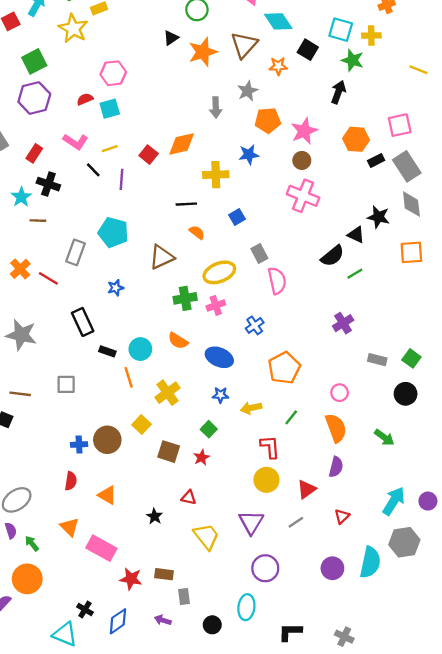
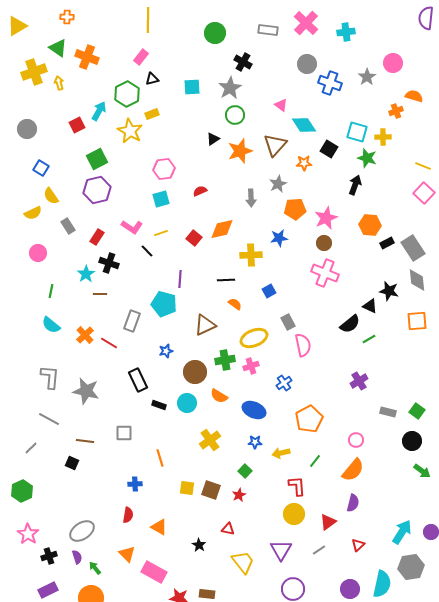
red semicircle: (85, 99) -> (200, 191), moved
pink square: (400, 125) -> (424, 193), moved, turned -35
purple line: (121, 179) -> (180, 279), moved
orange line: (129, 377) -> (160, 458), moved
yellow square: (142, 424) -> (187, 488), moved, turned -35
orange semicircle: (336, 428) -> (353, 470), turned 60
green arrow: (384, 437) -> (422, 471), moved
brown circle: (107, 440) -> (195, 372), moved

